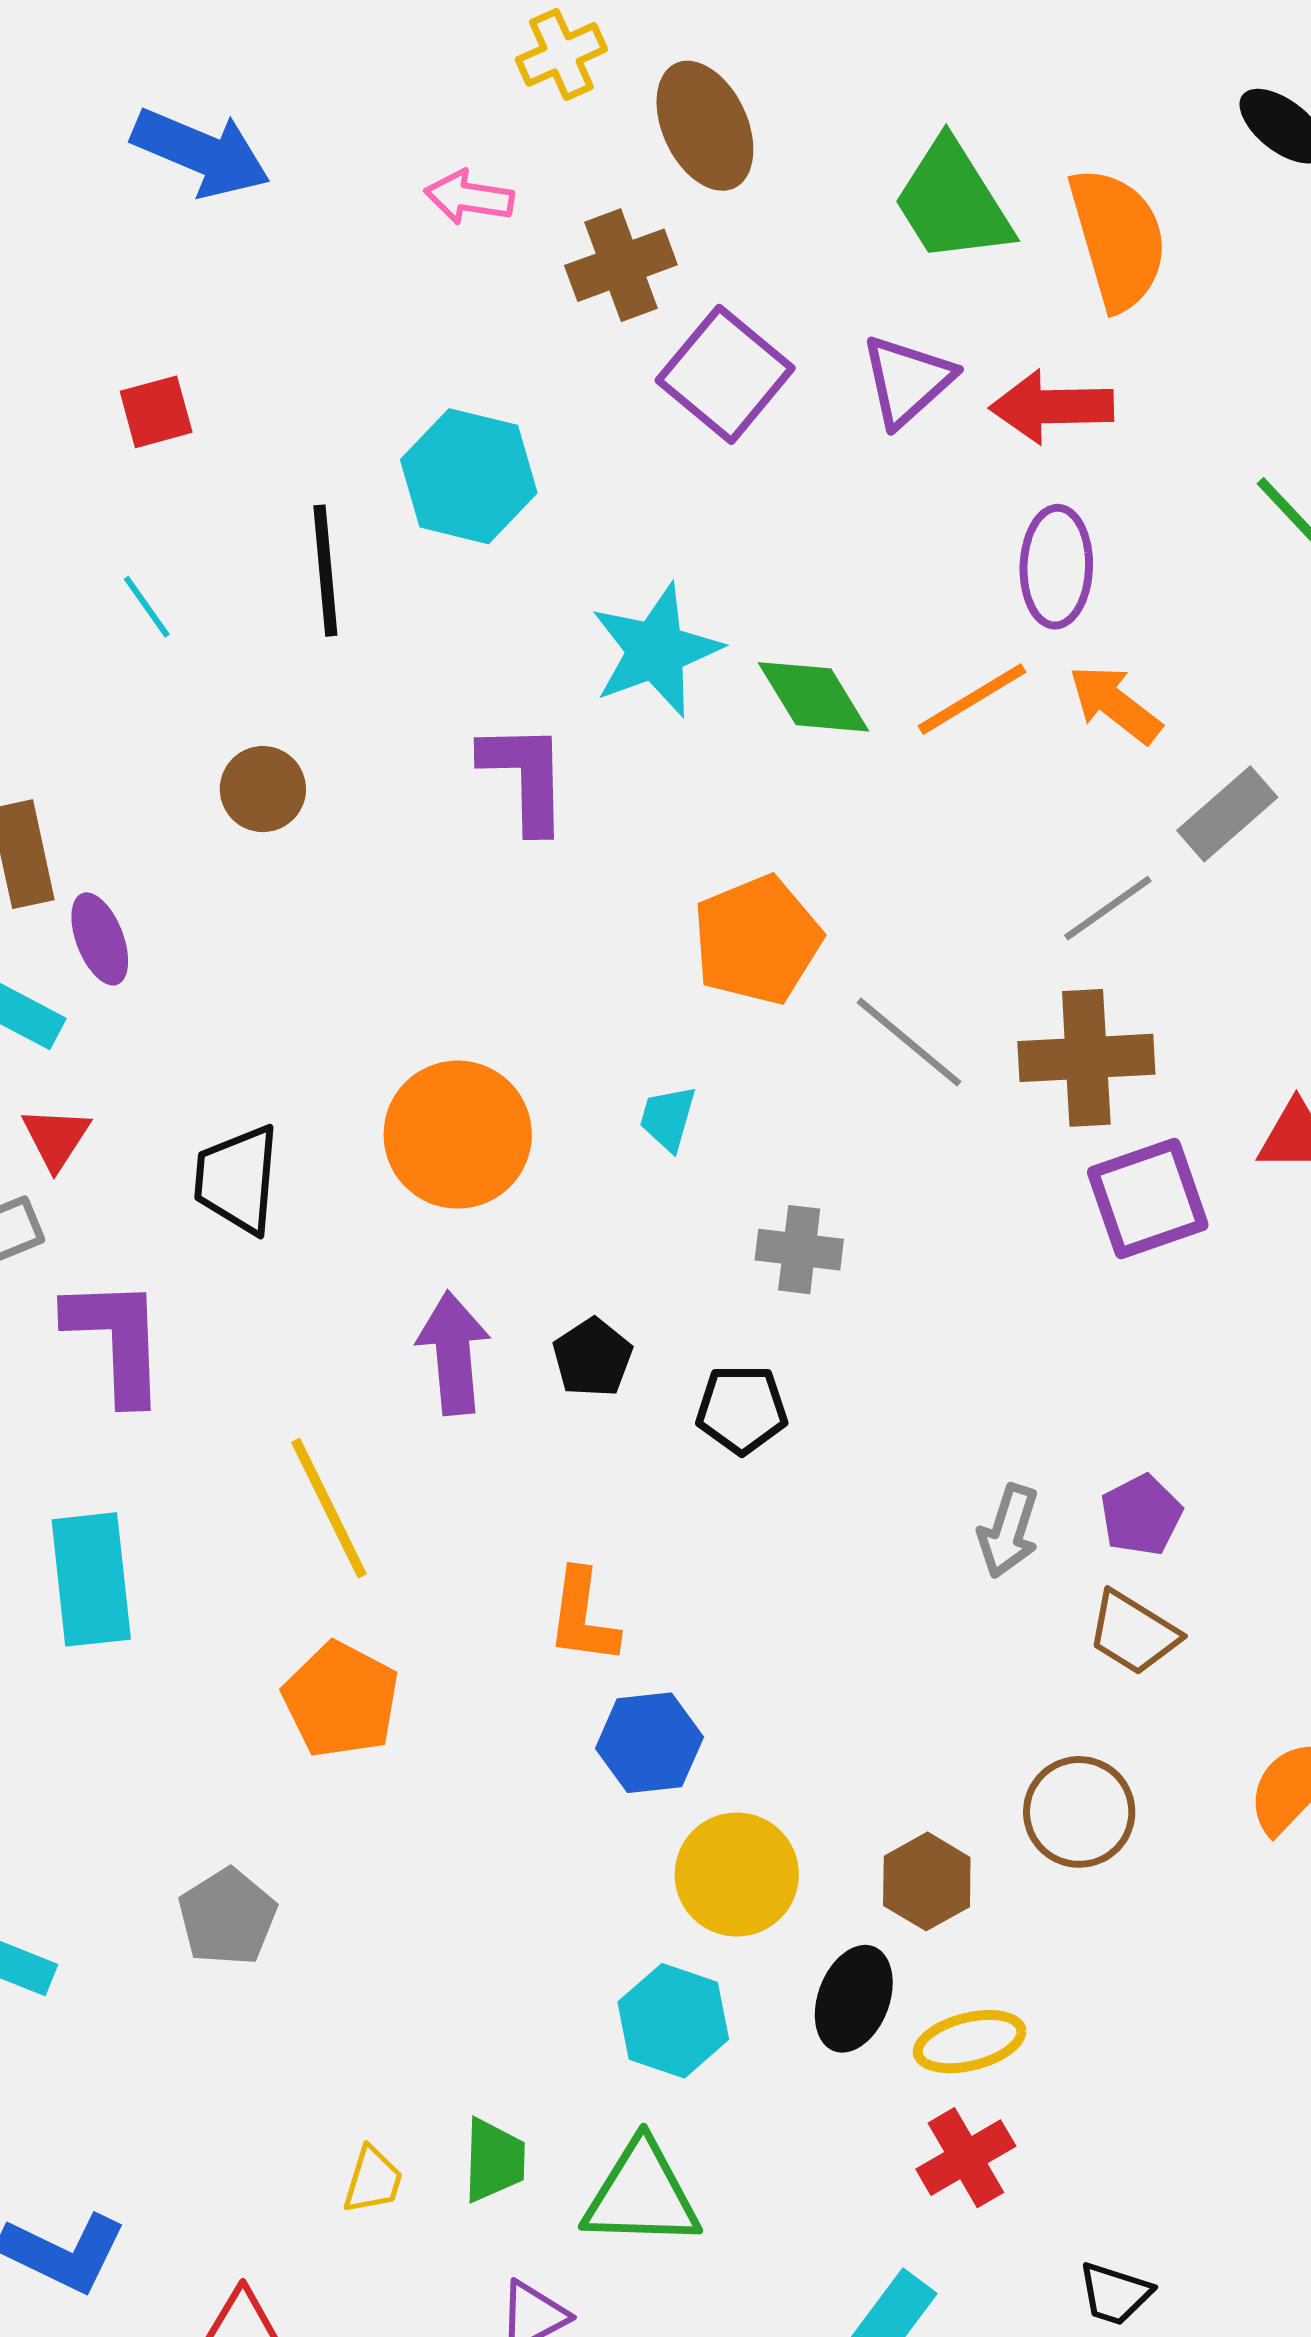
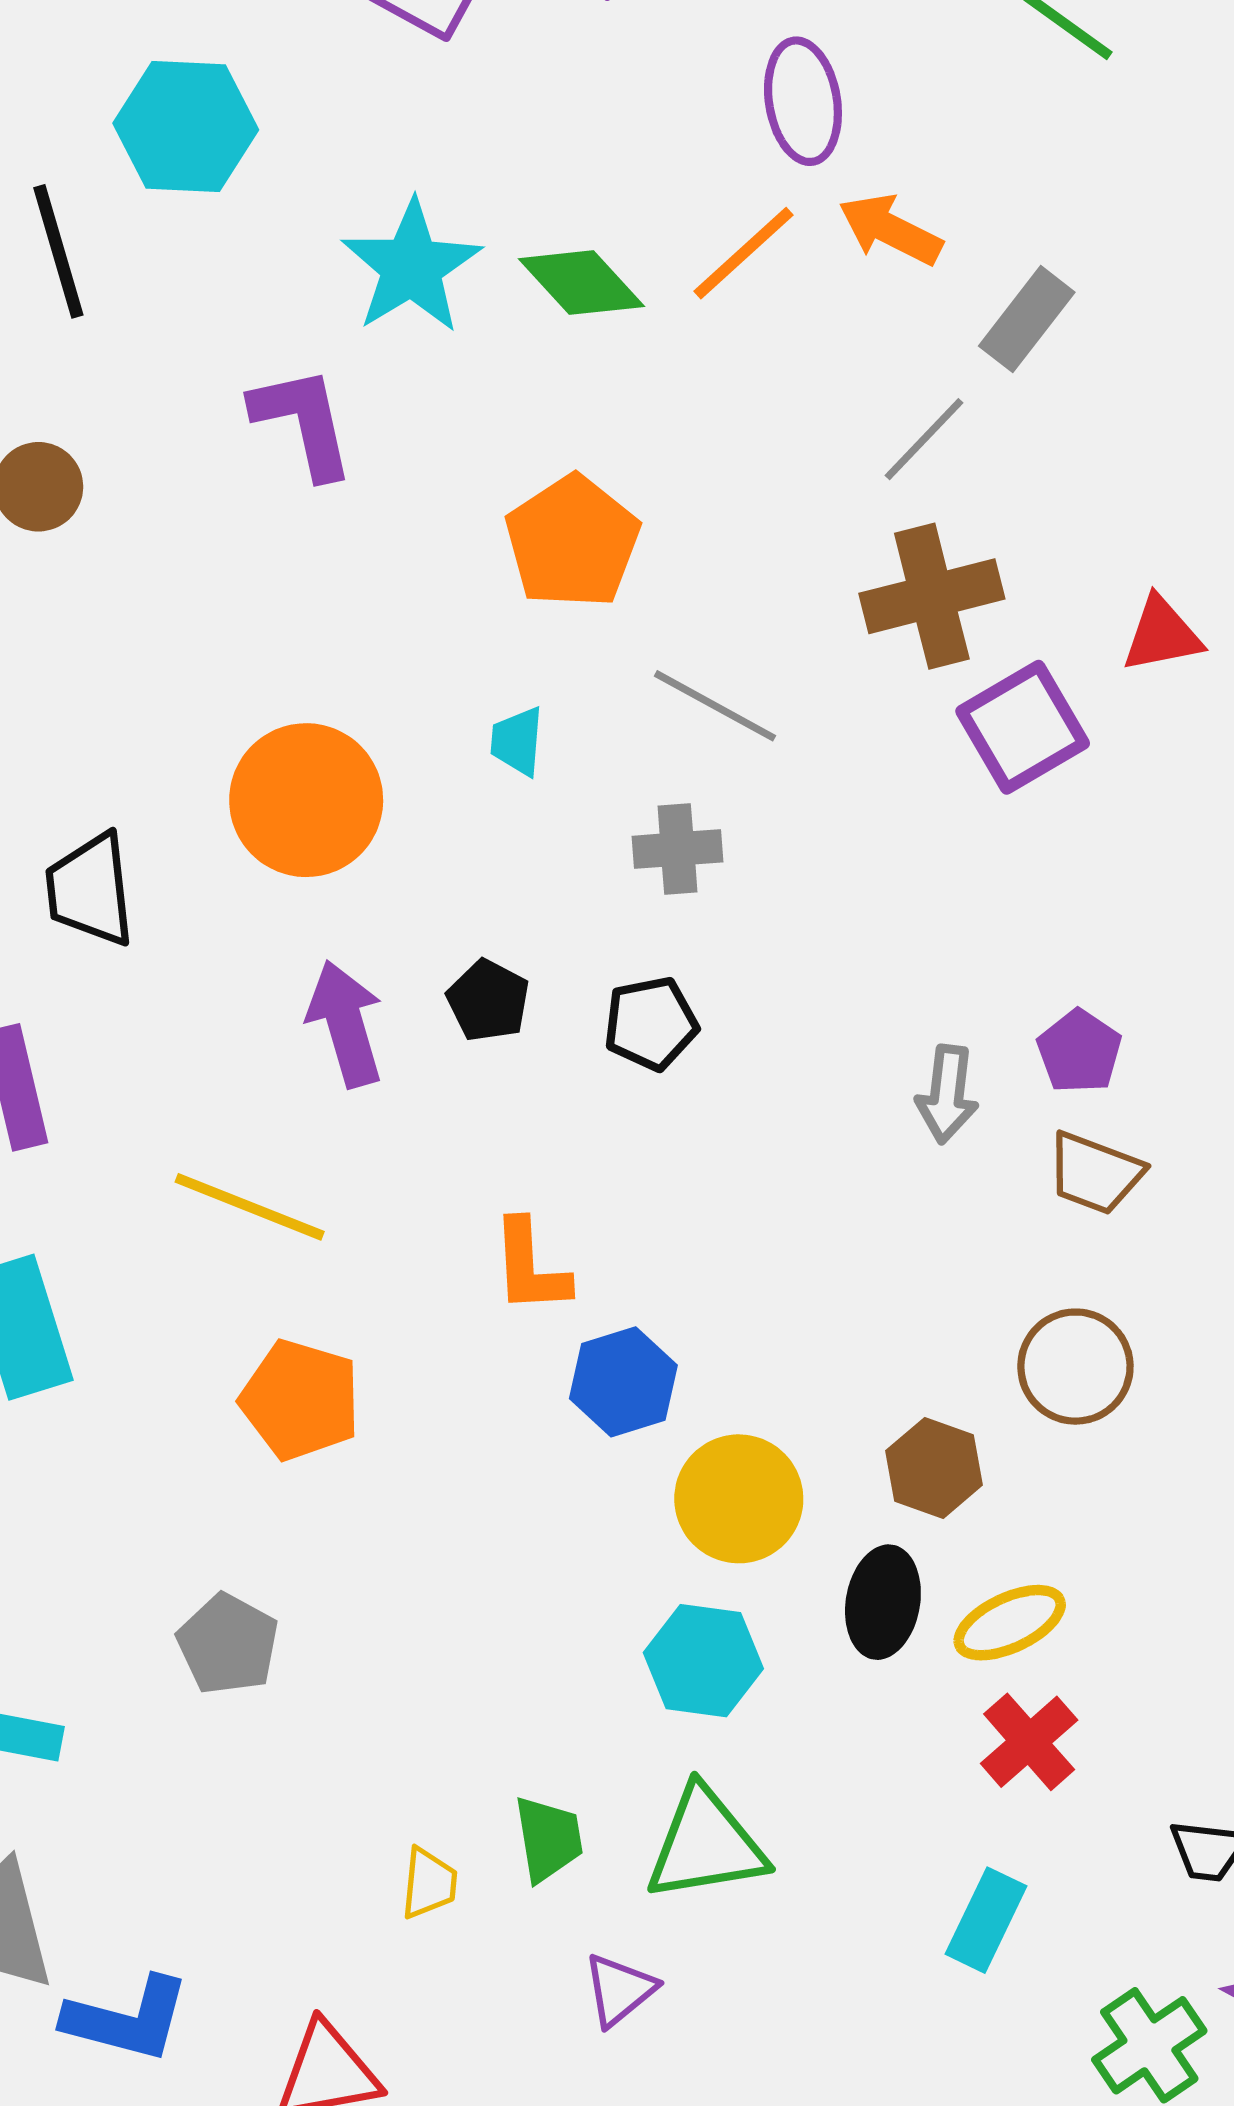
gray line: (909, 1042) -> (715, 706), moved
yellow line: (329, 1508) -> (250, 1207), turned -31

